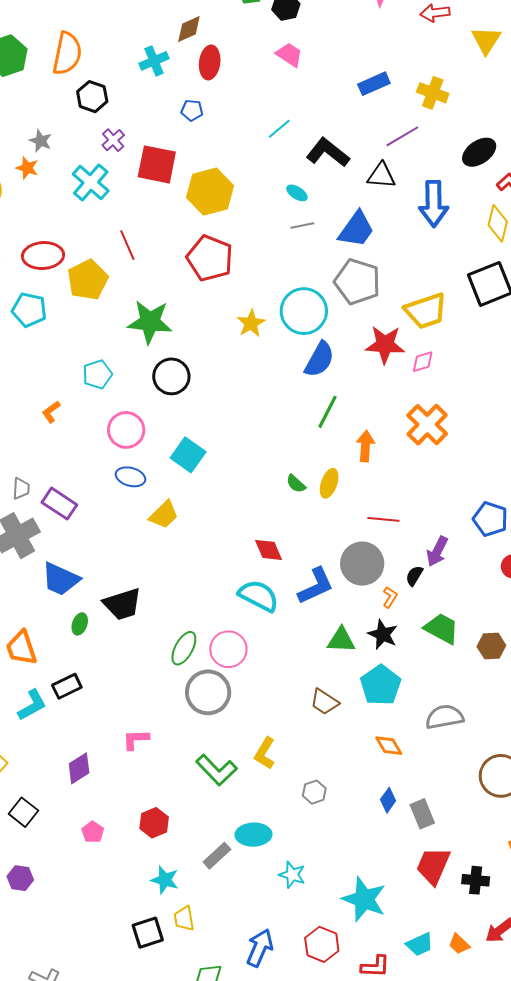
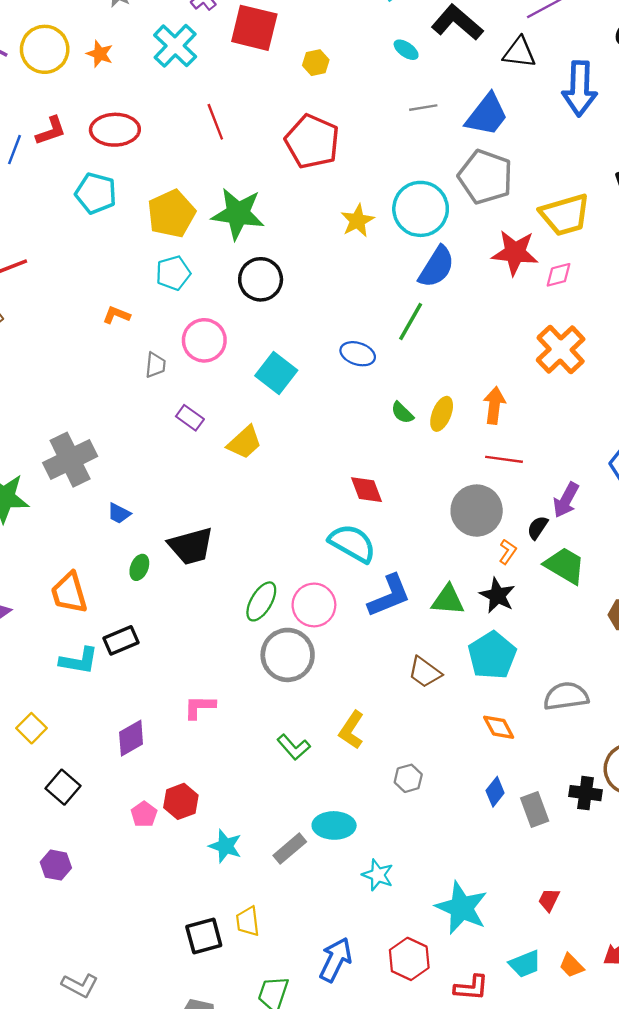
orange star: (27, 168) -> (100, 54), moved
yellow hexagon: (210, 192) -> (316, 63), size x0.5
cyan ellipse: (297, 193) -> (406, 50), moved
yellow pentagon: (88, 280) -> (171, 214), moved
orange L-shape: (51, 412) -> (116, 315), turned 55
green line: (328, 412) -> (411, 322), moved
orange arrow: (365, 446) -> (494, 405), moved
blue ellipse: (130, 477) -> (358, 354), moved
gray trapezoid: (21, 489) -> (155, 365), moved
purple rectangle: (59, 504) -> (190, 418), moved, size x0.7
blue trapezoid: (61, 579) -> (119, 513), size x0.5
blue L-shape: (316, 586) -> (389, 596), moved
green trapezoid: (442, 629) -> (565, 566), moved
cyan L-shape: (32, 705) -> (79, 661), turned 36
green L-shape: (217, 770) -> (294, 747), size x0.7
red hexagon: (154, 823) -> (181, 801), moved
red trapezoid: (433, 866) -> (549, 900), moved, size x0.5
cyan star: (165, 880) -> (225, 846), moved
black cross: (476, 880) -> (586, 793), moved

